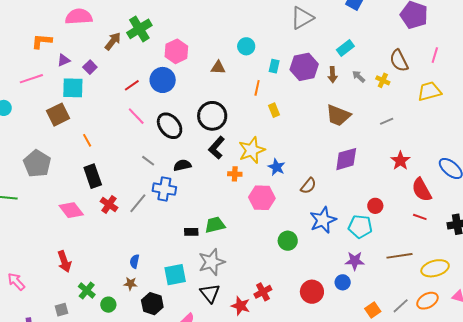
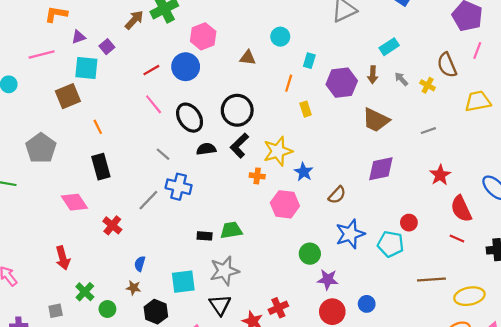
pink line: (435, 55) -> (477, 51), moved
purple hexagon: (304, 67) -> (342, 83), moved
black semicircle: (182, 165) -> (206, 149), moved
red cross: (109, 204) -> (112, 225), moved
purple star: (355, 261) -> (328, 280), moved

